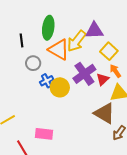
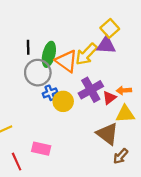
green ellipse: (48, 28) -> (49, 54), moved
yellow square: (109, 51) -> (110, 28), moved
gray circle: (33, 63) -> (38, 73), size x1.6
orange arrow: (115, 71) -> (124, 90), turned -64

